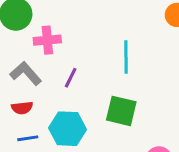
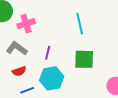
purple line: (71, 78) -> (48, 53), moved

